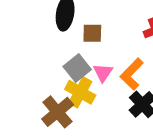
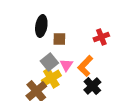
yellow cross: (80, 92) -> (51, 78), turned 30

